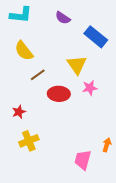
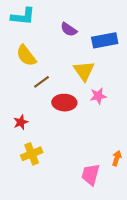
purple semicircle: (63, 18) -> (69, 29), moved
blue rectangle: (96, 37) -> (105, 40), turned -50

